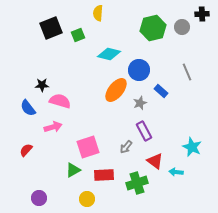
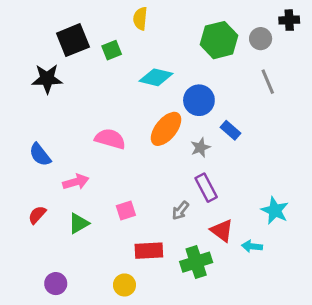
gray line: (187, 72) -> (268, 82), moved
black star: (42, 85) -> (47, 79), moved, size x1.5
pink semicircle: (60, 101) -> (110, 139), moved
pink square: (88, 147) -> (126, 211), size x0.6
green triangle: (73, 170) -> (79, 223), moved

